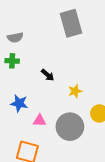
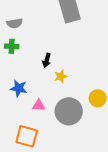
black arrow: (48, 75) -> (47, 60), turned 64
yellow star: (75, 91) -> (61, 76), moved

